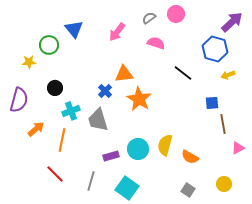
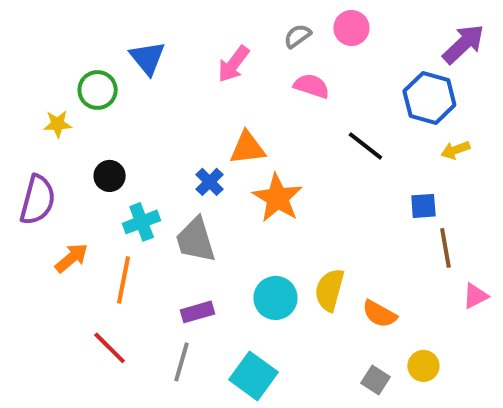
purple rectangle: (111, 156) -> (198, 312), moved
yellow circle: (224, 184) -> (423, 366), moved

